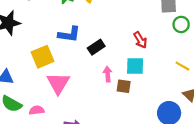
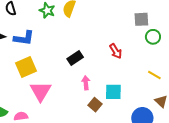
blue L-shape: (69, 34) -> (24, 38), moved
cyan square: (135, 66) -> (113, 92), moved
brown square: (124, 86) -> (95, 105), moved, turned 32

